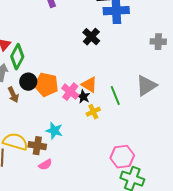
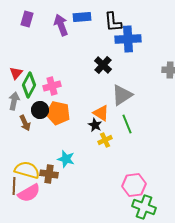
gray triangle: (146, 86) -> (122, 95), moved
pink cross: (70, 92) -> (52, 86), moved, turned 36
pink semicircle: (45, 165) -> (29, 193), moved, size x1.6

